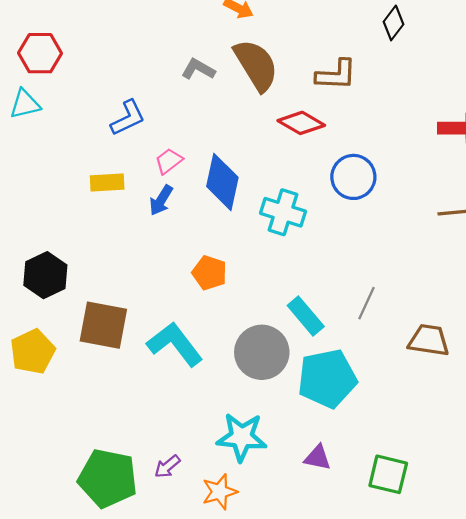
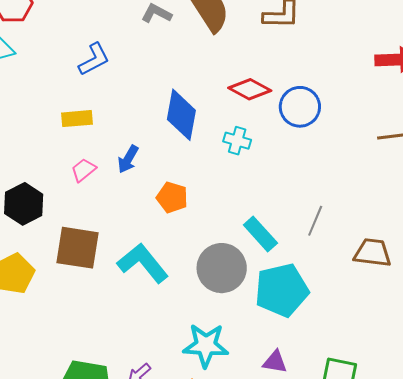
red diamond: (301, 123) -> (250, 89), moved
pink trapezoid: (169, 161) -> (83, 170), moved
blue arrow: (161, 200) -> (128, 159), moved
cyan cross: (283, 212) -> (237, 141), size x0.7

